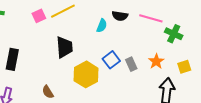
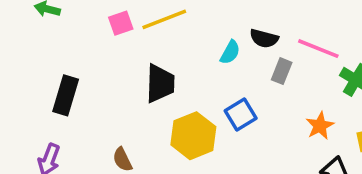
gray rectangle: (131, 64) -> (282, 71), moved, turned 40

